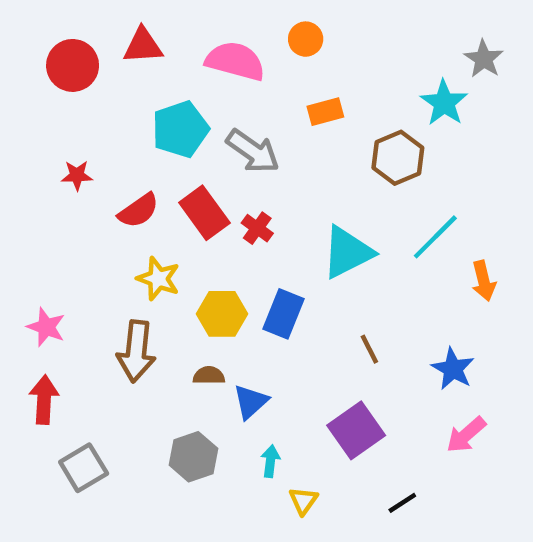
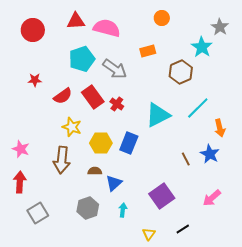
orange circle: (306, 39) -> (162, 18), moved
red triangle: (143, 46) -> (76, 21), moved
brown line: (369, 349) -> (186, 159), moved
blue star: (453, 369) -> (210, 154), moved
yellow triangle: (303, 501) -> (149, 234), moved

